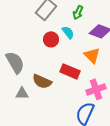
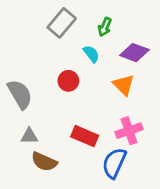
red circle: (51, 39) -> (68, 81), moved
red rectangle: (70, 71) -> (85, 136), moved
brown semicircle: (42, 81) -> (44, 162), moved

